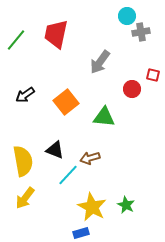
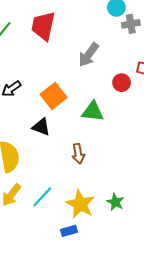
black triangle: (55, 150) -> (41, 127), moved
brown arrow: (90, 158) -> (78, 154), turned -84
cyan line: (68, 175) -> (42, 197), moved

